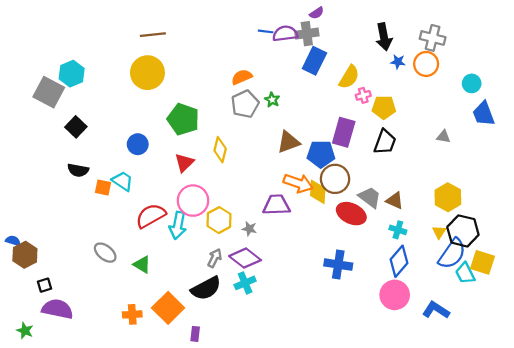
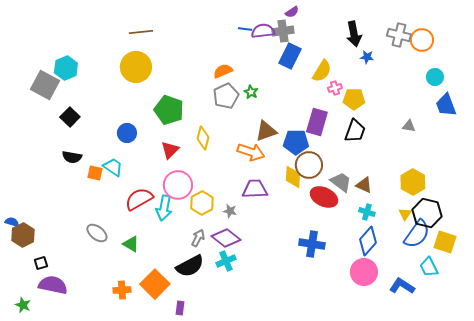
orange circle: (426, 64) -> (422, 40), moved
orange arrow: (298, 183) -> (251, 152), moved
cyan trapezoid: (465, 273) -> (429, 267), moved

